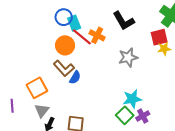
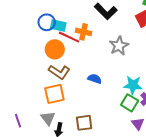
cyan rectangle: (74, 23) -> (58, 26), turned -42
blue semicircle: (75, 77) -> (95, 79), moved, turned -88
orange square: (37, 88) -> (54, 94), moved, turned 30
cyan star: (132, 99) -> (133, 85), turned 30

